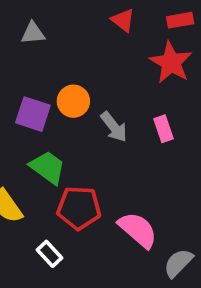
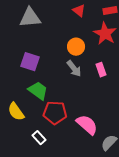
gray triangle: (33, 33) -> (30, 18), size x1.6
orange circle: (73, 101) -> (76, 47), moved

